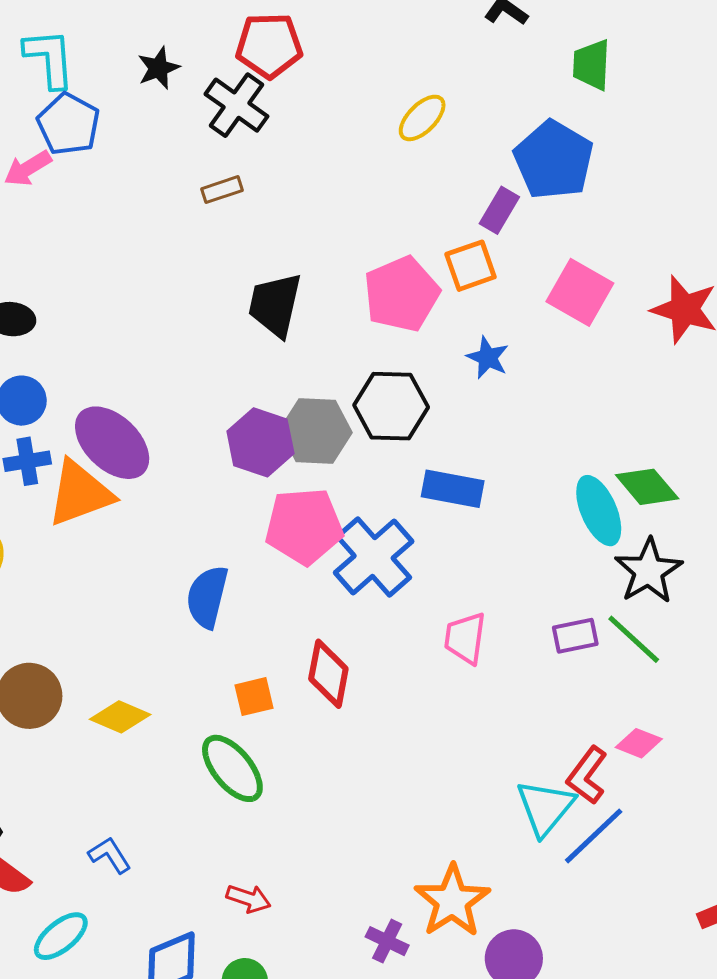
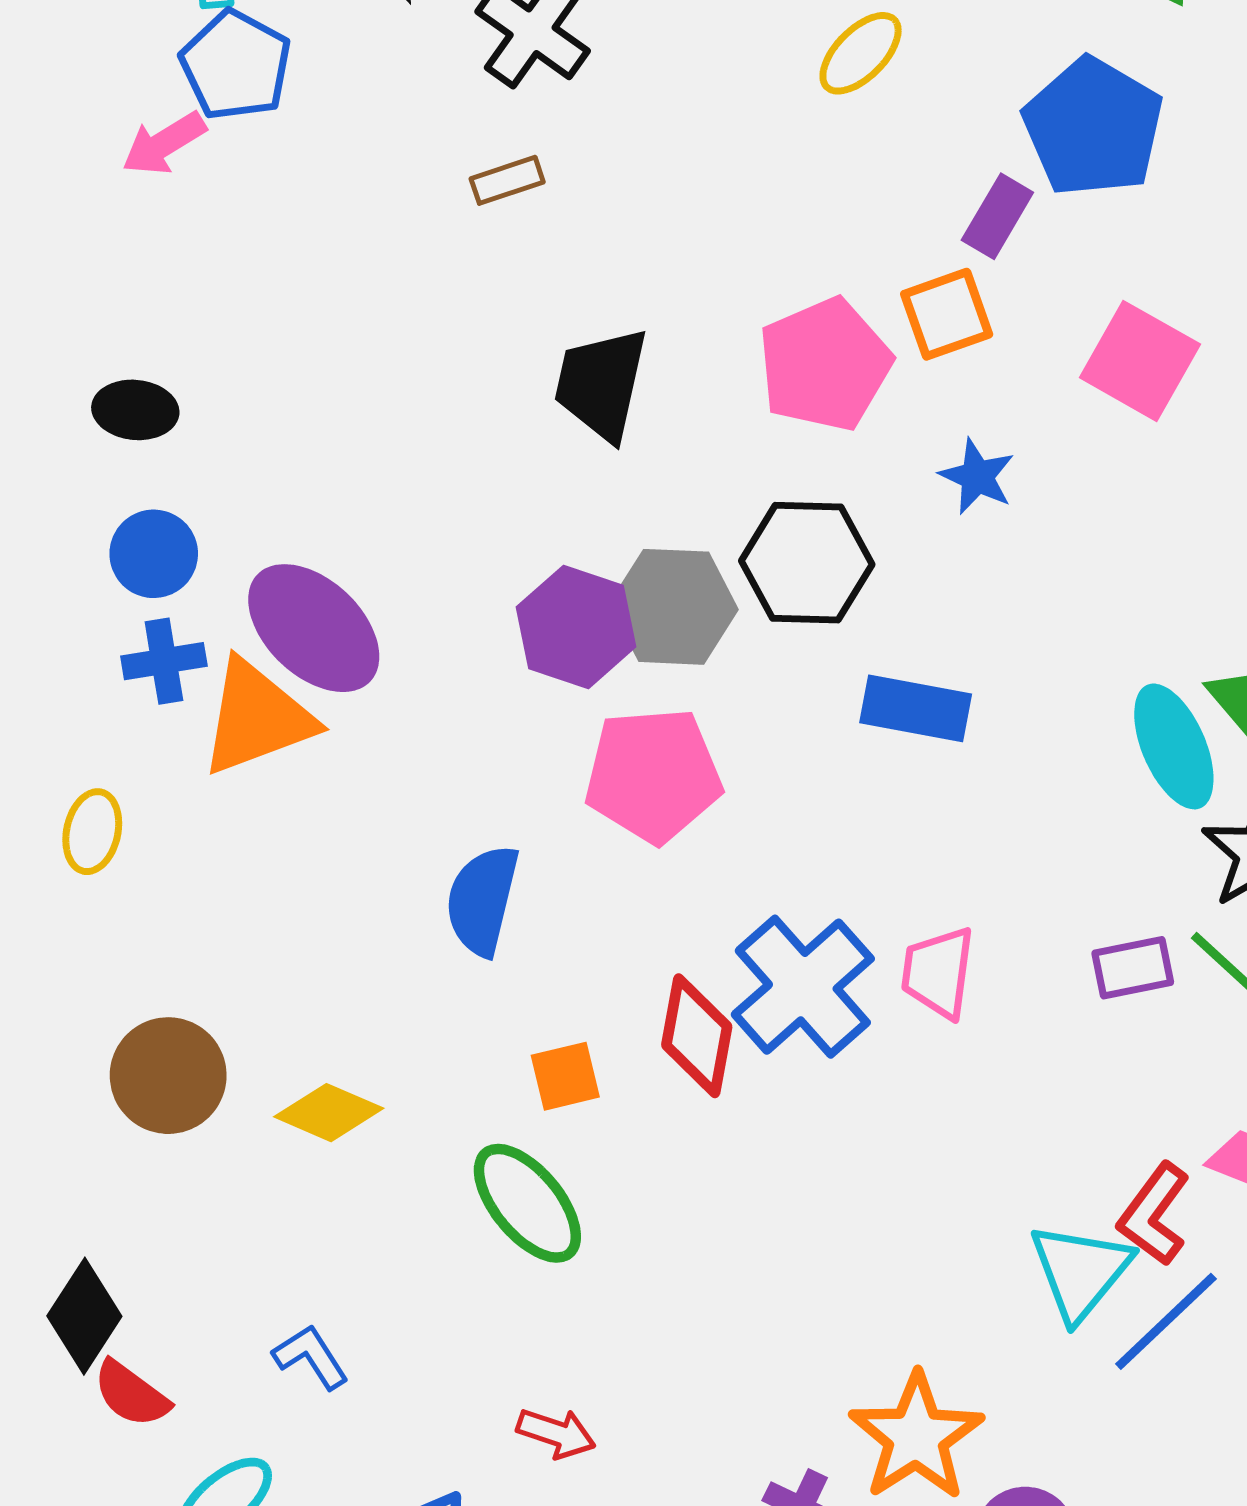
blue cross: (374, 557) -> (803, 987), moved

